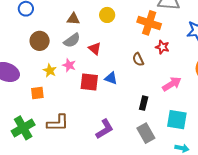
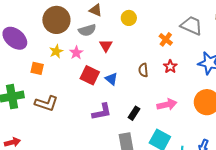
orange cross: (149, 23) -> (166, 39), size x0.6
brown circle: (40, 41) -> (56, 20), size x1.4
purple L-shape: (105, 129) -> (102, 112), moved

